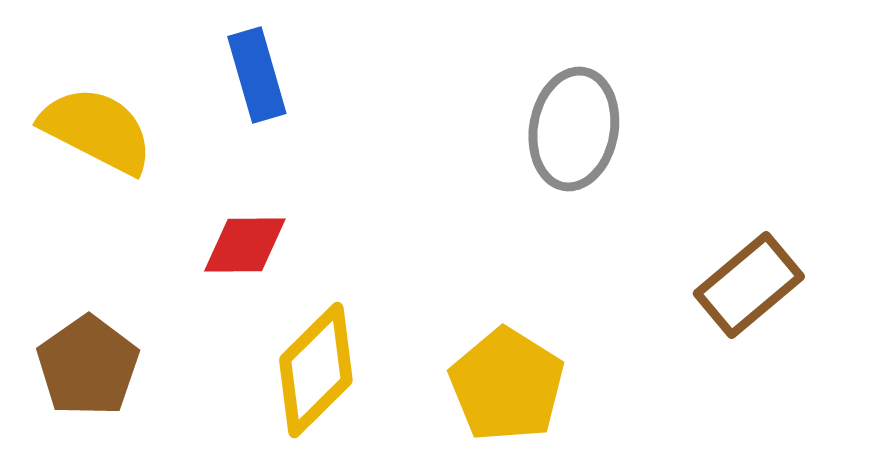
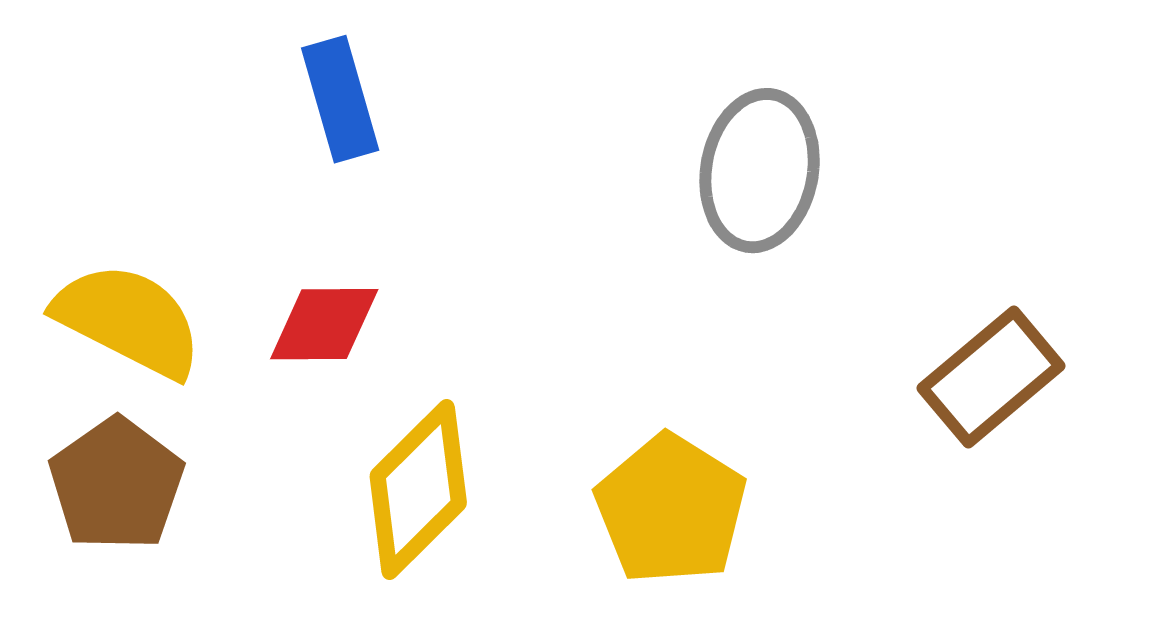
yellow semicircle: (97, 130) -> (128, 320), moved

